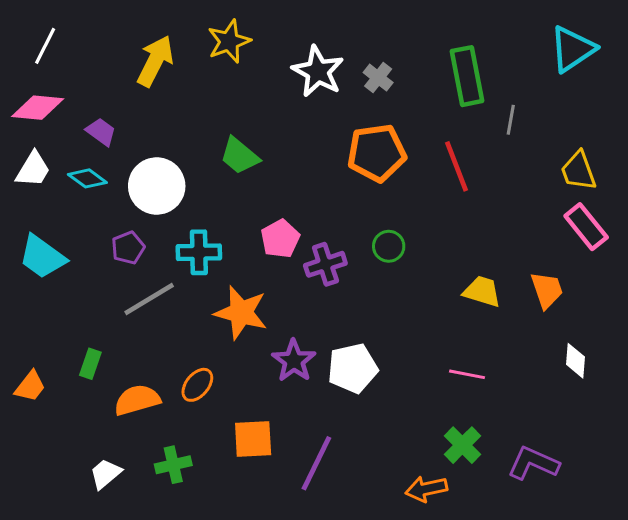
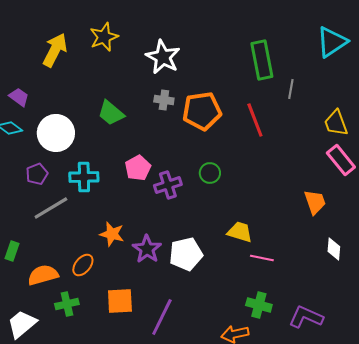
gray cross: (378, 78) -> (164, 100), moved, turned -30
yellow trapezoid: (482, 291) -> (240, 232), moved
orange star: (241, 313) -> (112, 234), moved, size x0.7
green cross: (462, 445) -> (259, 305), turned -30
green cross: (173, 465) -> (67, 304), moved
white trapezoid: (105, 474) -> (22, 324), size x1.4

